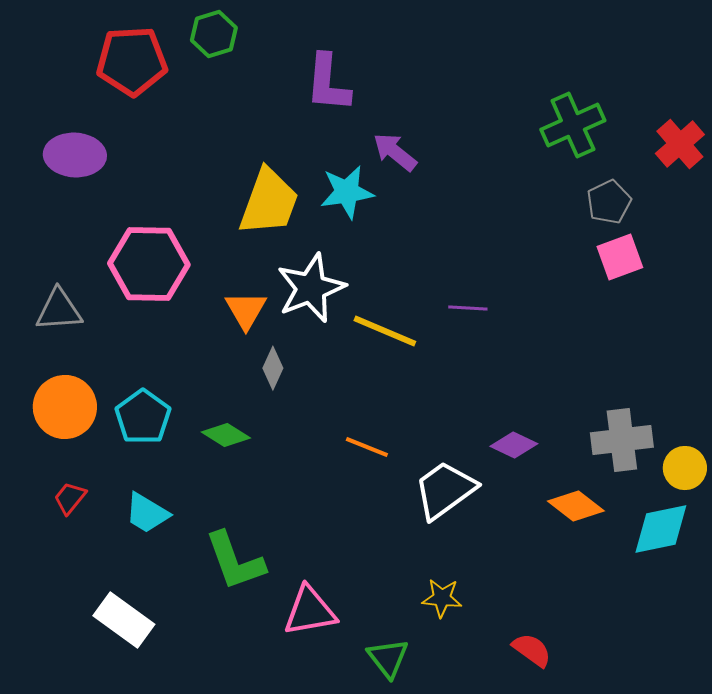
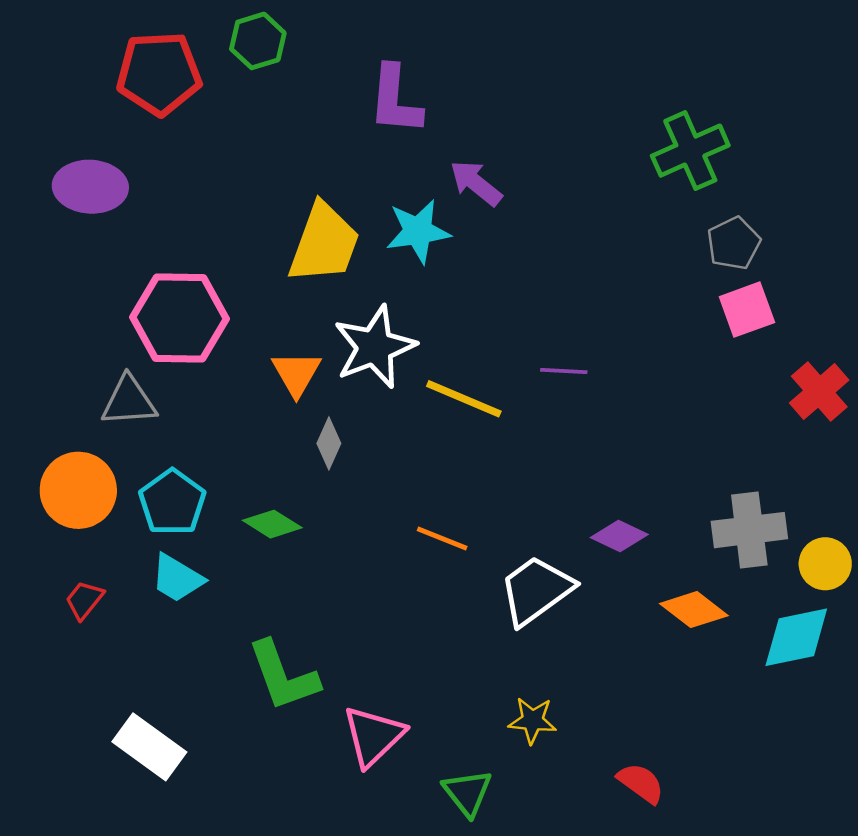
red cross: (680, 144) -> (819, 391), moved
gray triangle: (59, 310) -> (129, 401), moved
cyan trapezoid: (147, 513) -> (177, 578), moved
pink triangle: (310, 611) -> (373, 736), turned -34

